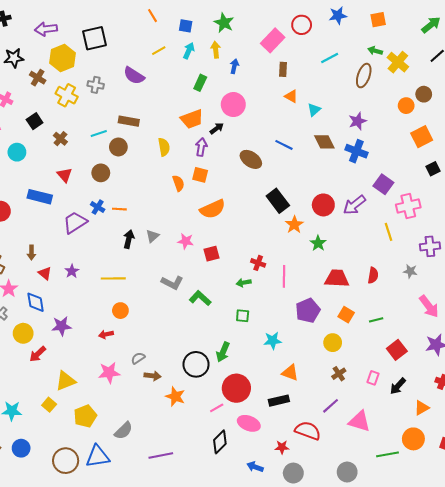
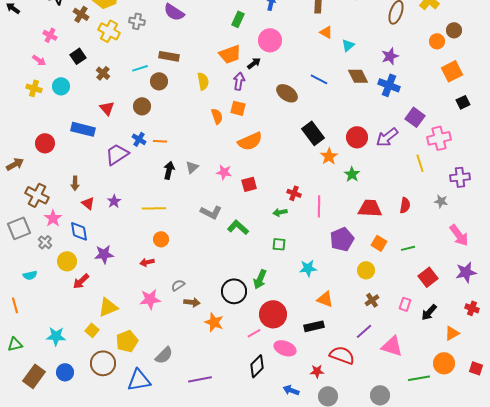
brown circle: (66, 461) -> (103, 363), moved

